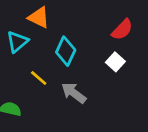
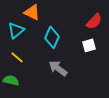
white square: (115, 62) -> (89, 45), turned 32
yellow line: (39, 78) -> (17, 57), moved

